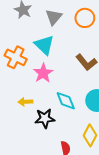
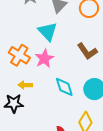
orange cross: (16, 57) -> (19, 55), moved
black star: (45, 118) -> (14, 103), moved

